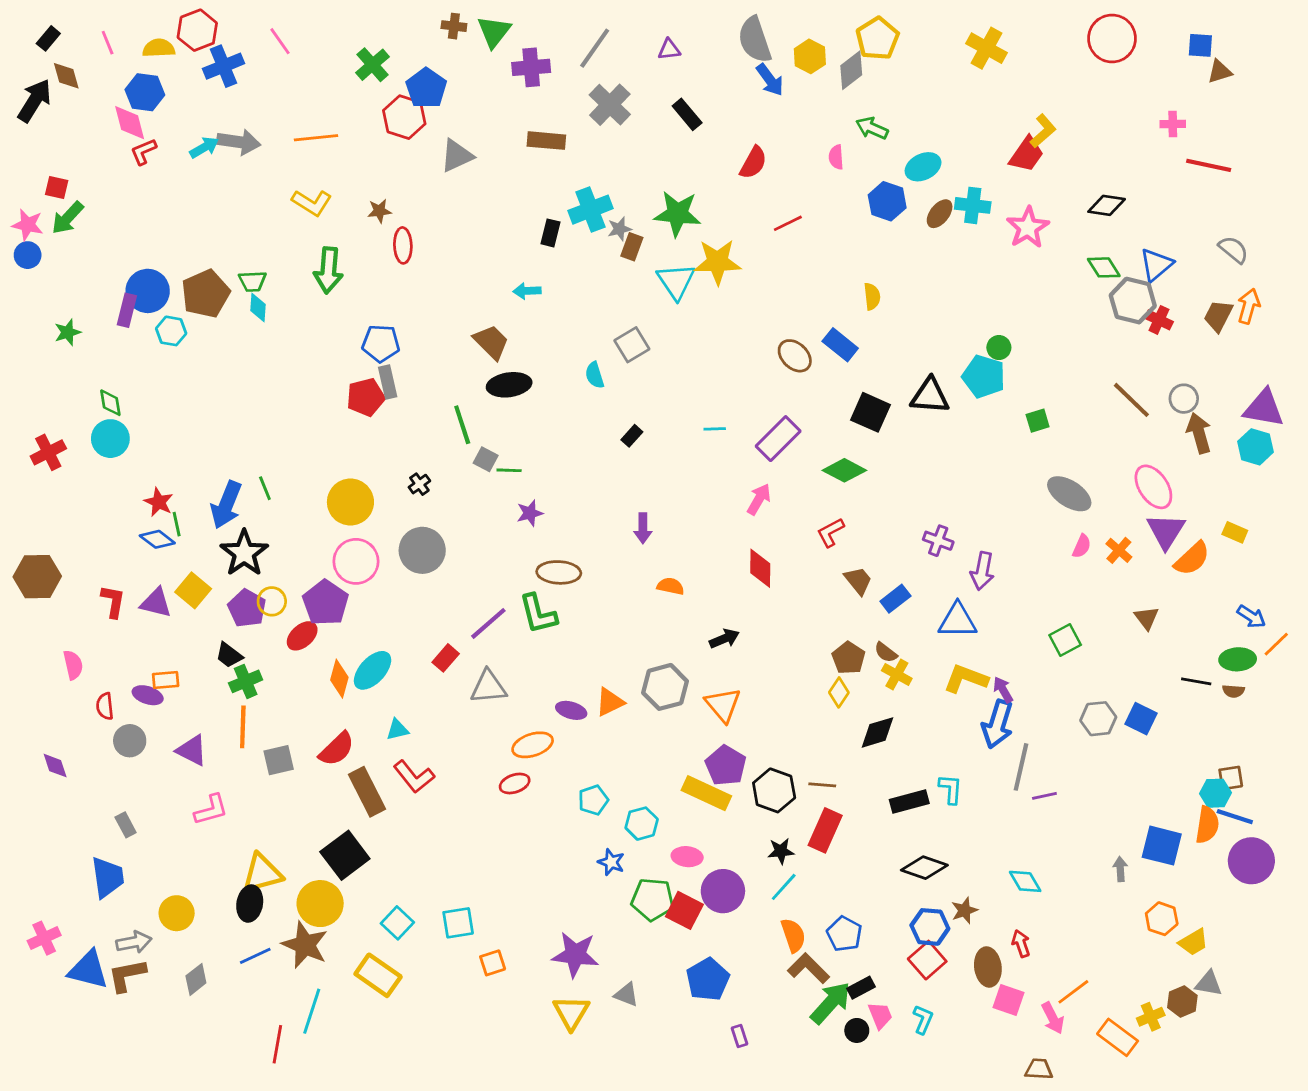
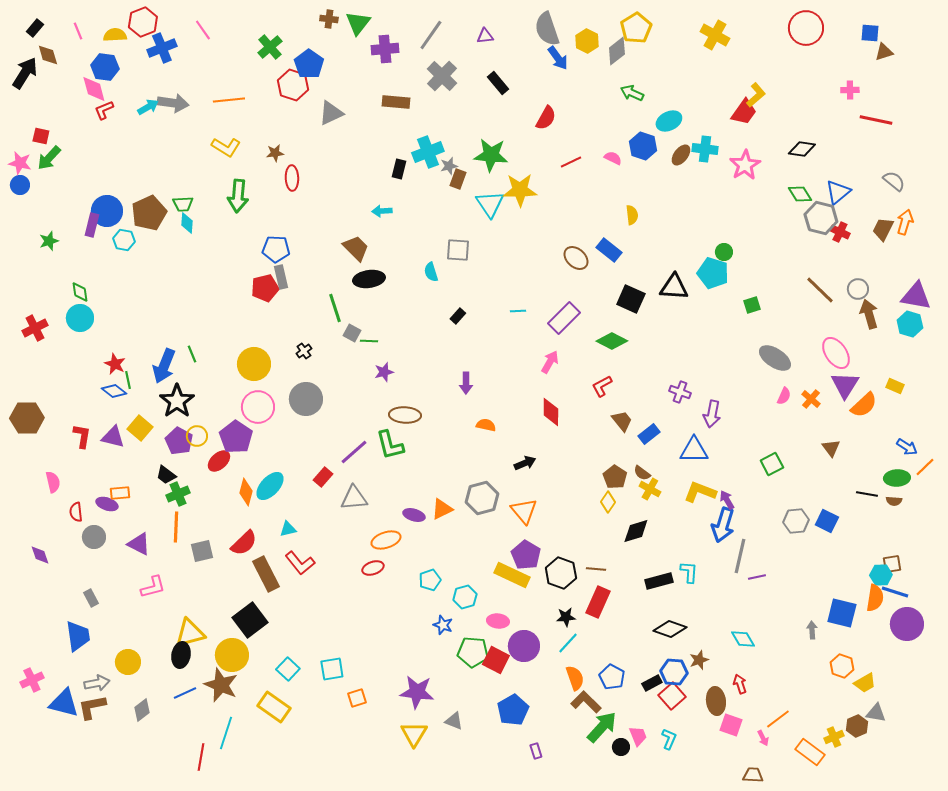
pink semicircle: (836, 157) -> (613, 158), moved, turned 120
gray square: (632, 345) -> (458, 250), turned 35
black rectangle: (861, 988) -> (652, 683), moved
pink arrow: (1053, 1018) -> (763, 738), size x0.7

